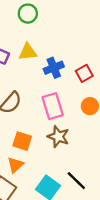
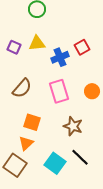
red square: (84, 73) -> (82, 47), moved
brown star: (58, 137) -> (73, 126), moved

